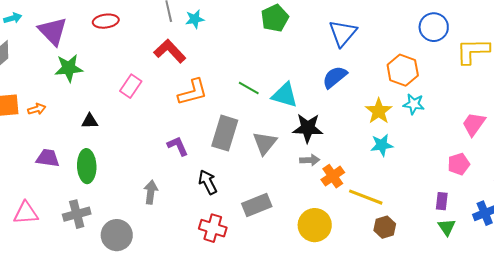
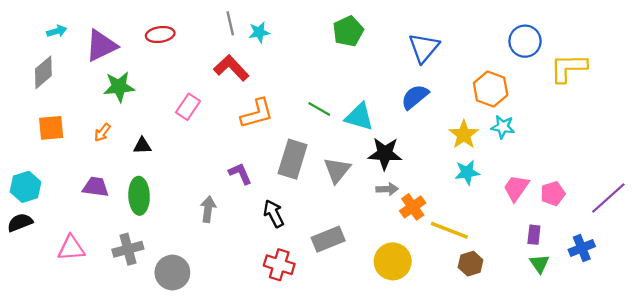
purple triangle: (53, 31) -> (101, 46), turned 48
orange arrow: (37, 109) -> (102, 132), moved, turned 144
pink trapezoid: (474, 124) -> (516, 188), moved
gray arrow: (151, 192) -> (208, 209), moved

